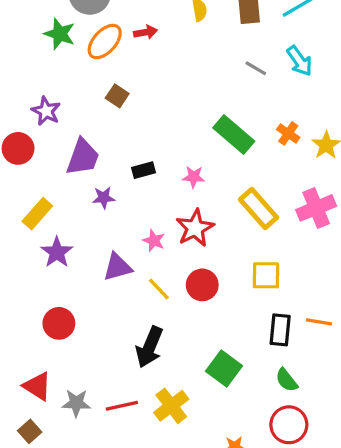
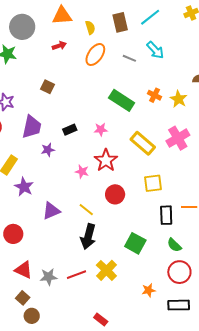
orange ellipse: (105, 42) -> (95, 55), moved
purple triangle: (117, 267) -> (51, 211), moved
yellow line: (159, 289) -> (86, 210), moved
red circle: (59, 323) -> (13, 234), moved

